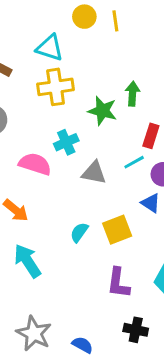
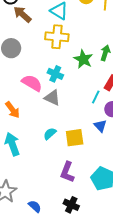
cyan cross: (66, 142) -> (55, 74), turned 35
cyan line: (134, 162) -> (96, 97), turned -48
gray triangle: (94, 173) -> (52, 98), moved

